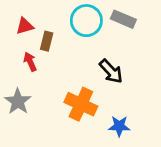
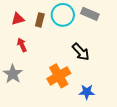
brown rectangle: (47, 41) -> (40, 20), moved
orange cross: (81, 104) -> (59, 76), turned 35

